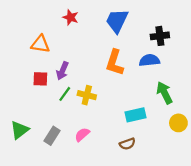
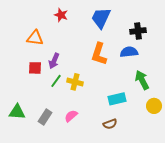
green triangle: (20, 130) -> (17, 112), turned 42

